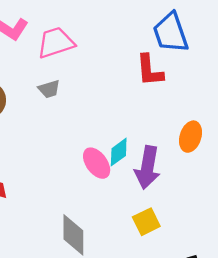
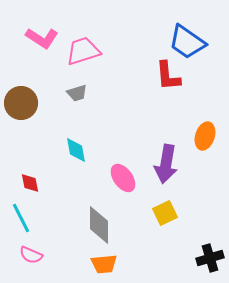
blue trapezoid: (171, 33) -> (187, 42), turned -36
cyan diamond: (119, 152) -> (76, 150), moved, turned -64
pink ellipse: (97, 163) -> (123, 178), moved

